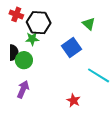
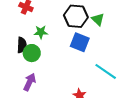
black hexagon: (39, 23) -> (76, 16), moved
blue square: (72, 47) -> (80, 42), turned -36

